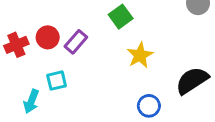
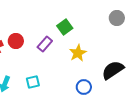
purple rectangle: (76, 42) -> (45, 44), moved
cyan square: (57, 81) -> (33, 82), moved

